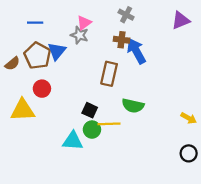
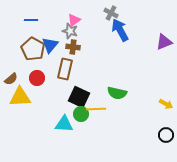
purple triangle: (181, 20) -> (164, 42), moved
brown cross: (122, 40) -> (73, 47), moved
blue arrow: (136, 51) -> (120, 30), moved
brown semicircle: (12, 64) -> (11, 79), moved
brown rectangle: (109, 74) -> (65, 69), moved
black square: (90, 110) -> (79, 97), size x1.5

